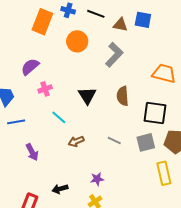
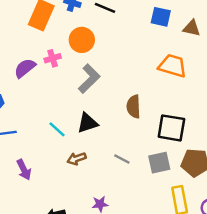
brown triangle: (120, 25) -> (192, 28), moved
gray L-shape: (114, 55) -> (89, 79), moved
orange trapezoid: (164, 73) -> (173, 66), moved
pink cross: (45, 89) -> (53, 58), moved
black triangle: (87, 96) -> (87, 123), moved, turned 42

